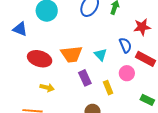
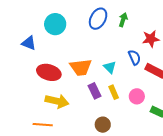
pink circle: (127, 73) -> (137, 96), moved
yellow arrow: (47, 88) -> (57, 101), size x1.6
yellow rectangle: (108, 88) -> (114, 92), moved

